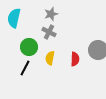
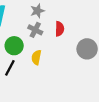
red semicircle: (75, 59) -> (60, 29), moved

